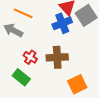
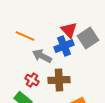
gray arrow: (13, 30) -> (42, 56), moved

